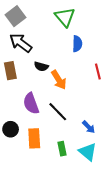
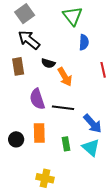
black line: (58, 112) -> (63, 108), turned -40
blue arrow: (89, 127) -> (93, 124), size x1.5
black circle: (11, 129) -> (16, 139), moved

